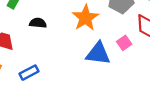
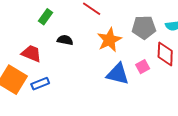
blue rectangle: (29, 73) -> (40, 84), moved

